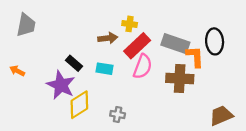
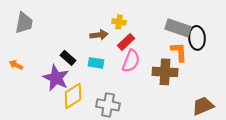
gray rectangle: (175, 44) -> (178, 28), moved
red rectangle: (137, 46) -> (126, 42), size x0.7
gray cross: (118, 114) -> (108, 105), size x1.6

